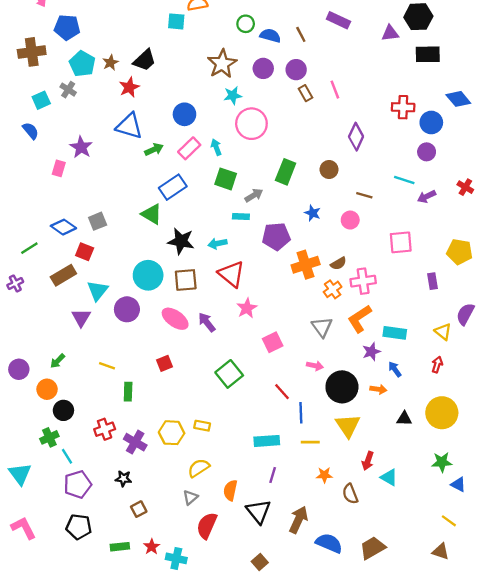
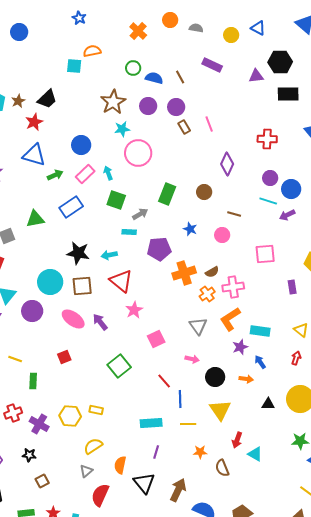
blue circle: (431, 122) -> (291, 189), moved
purple circle: (427, 152) -> (270, 178), moved
green triangle: (152, 214) -> (35, 219), moved, turned -42
black circle: (342, 387) -> (215, 377), size x0.7

